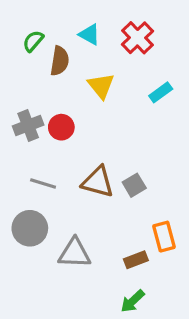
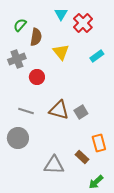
cyan triangle: (89, 34) -> (61, 14), moved, turned 32
gray cross: (28, 126) -> (17, 59), moved
gray triangle: (75, 253) -> (54, 165), moved
brown rectangle: (136, 260) -> (82, 157), turned 64
green arrow: (133, 301) -> (96, 182), moved

